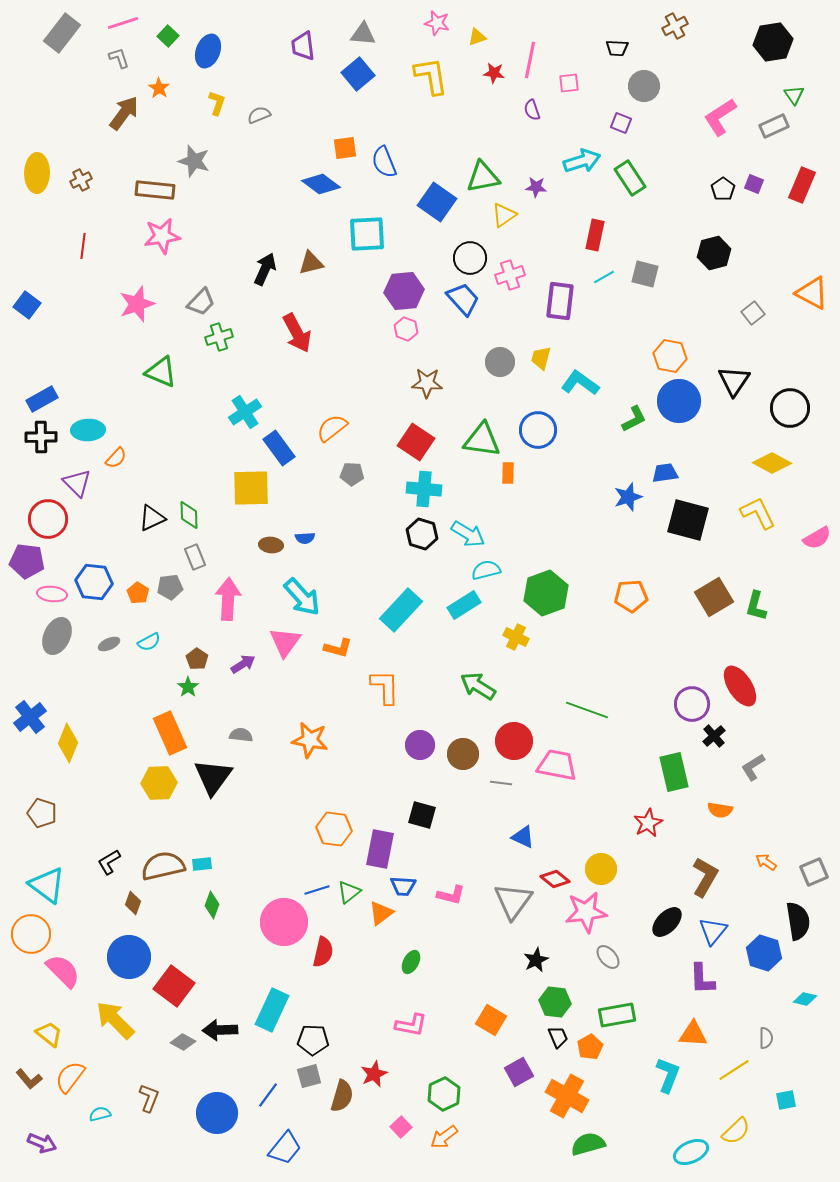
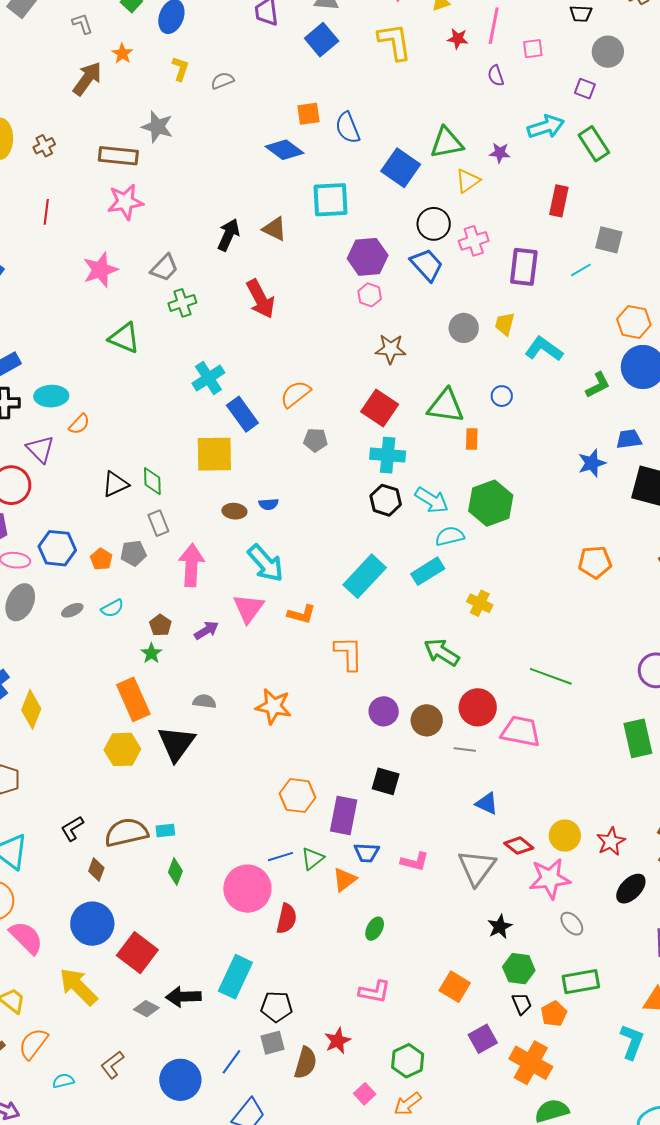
brown triangle: (311, 263) -> (274, 229), turned 40
cyan line: (604, 277) -> (581, 270), moved
blue circle: (538, 430) -> (502, 396), size x0.6
green hexagon: (546, 593) -> (491, 503), moved
red star: (648, 823) -> (611, 842), moved
brown L-shape: (149, 1098) -> (112, 1065), turned -148

